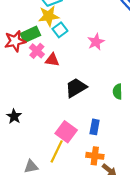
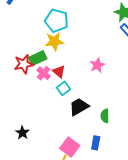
cyan square: (60, 30) -> (64, 88), moved
red triangle: (52, 60) -> (59, 71), moved, turned 32
green semicircle: (117, 92) -> (105, 116), moved

